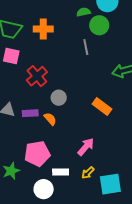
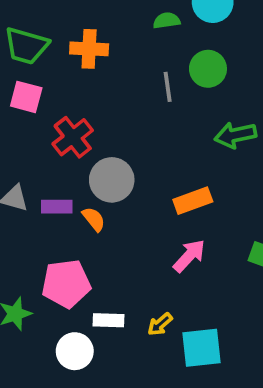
green circle: (99, 25) -> (208, 69), moved
gray circle: (59, 98) -> (112, 180), size x1.5
orange rectangle: (102, 107) -> (193, 201), turned -60
pink arrow: (86, 147) -> (189, 256), moved

